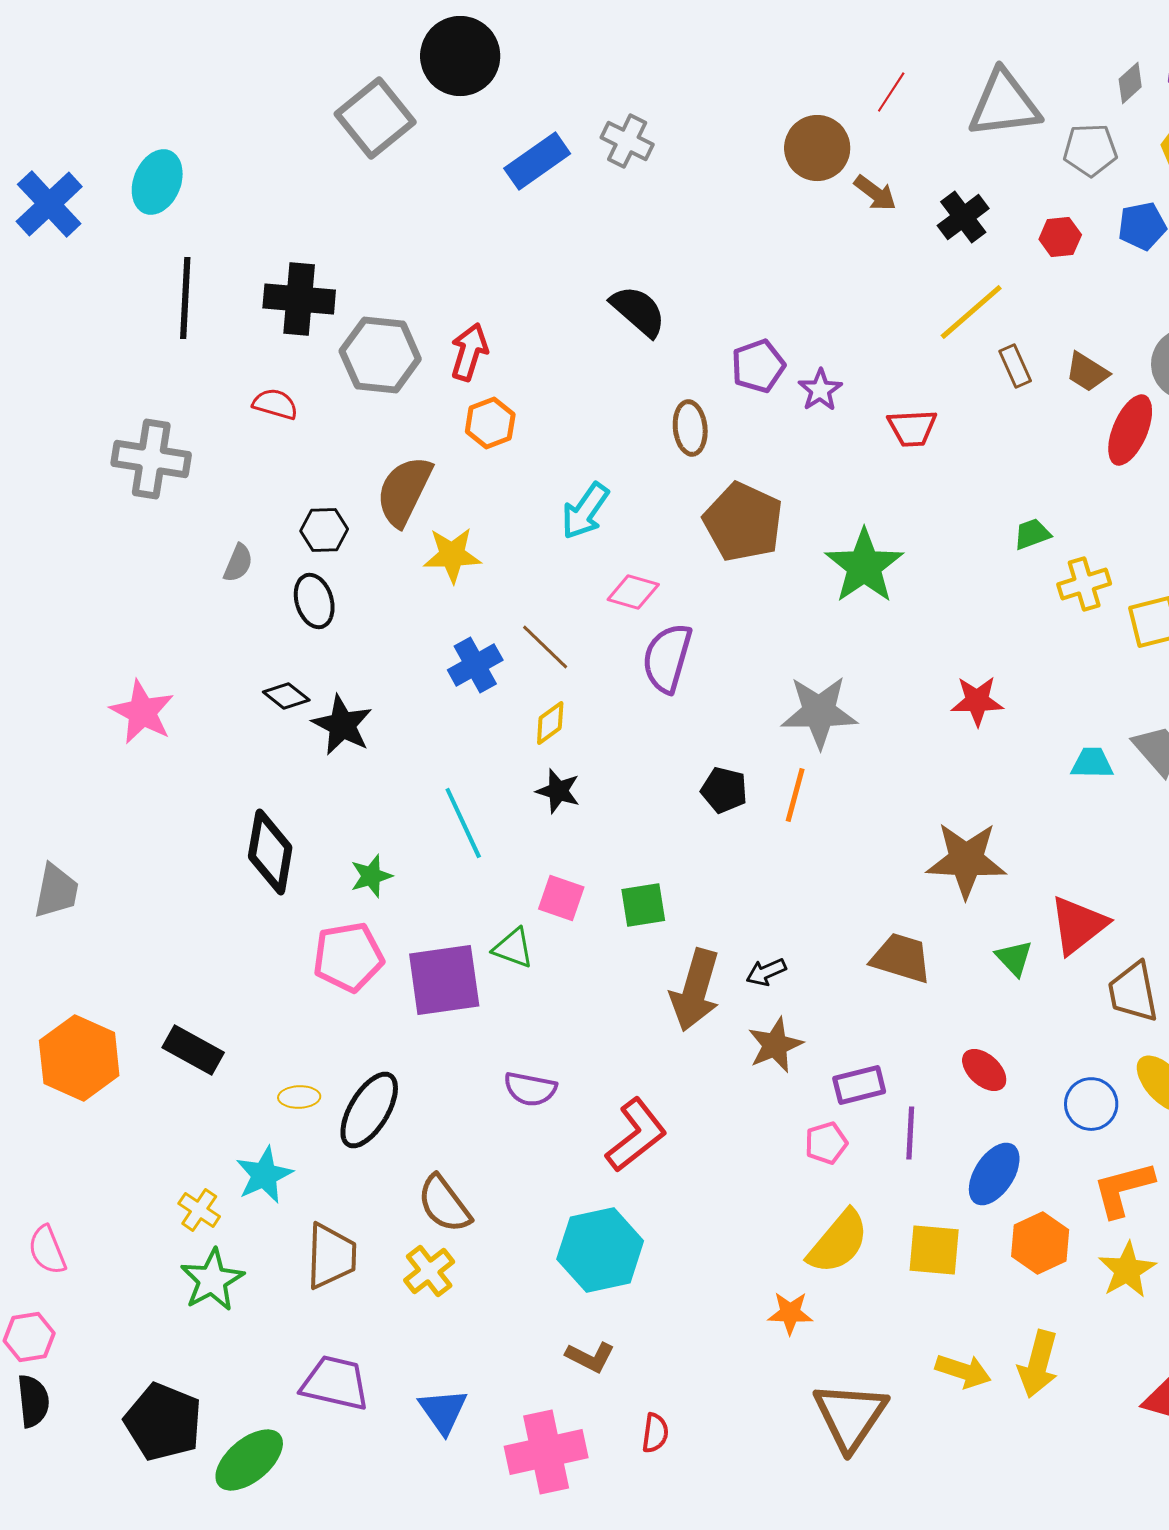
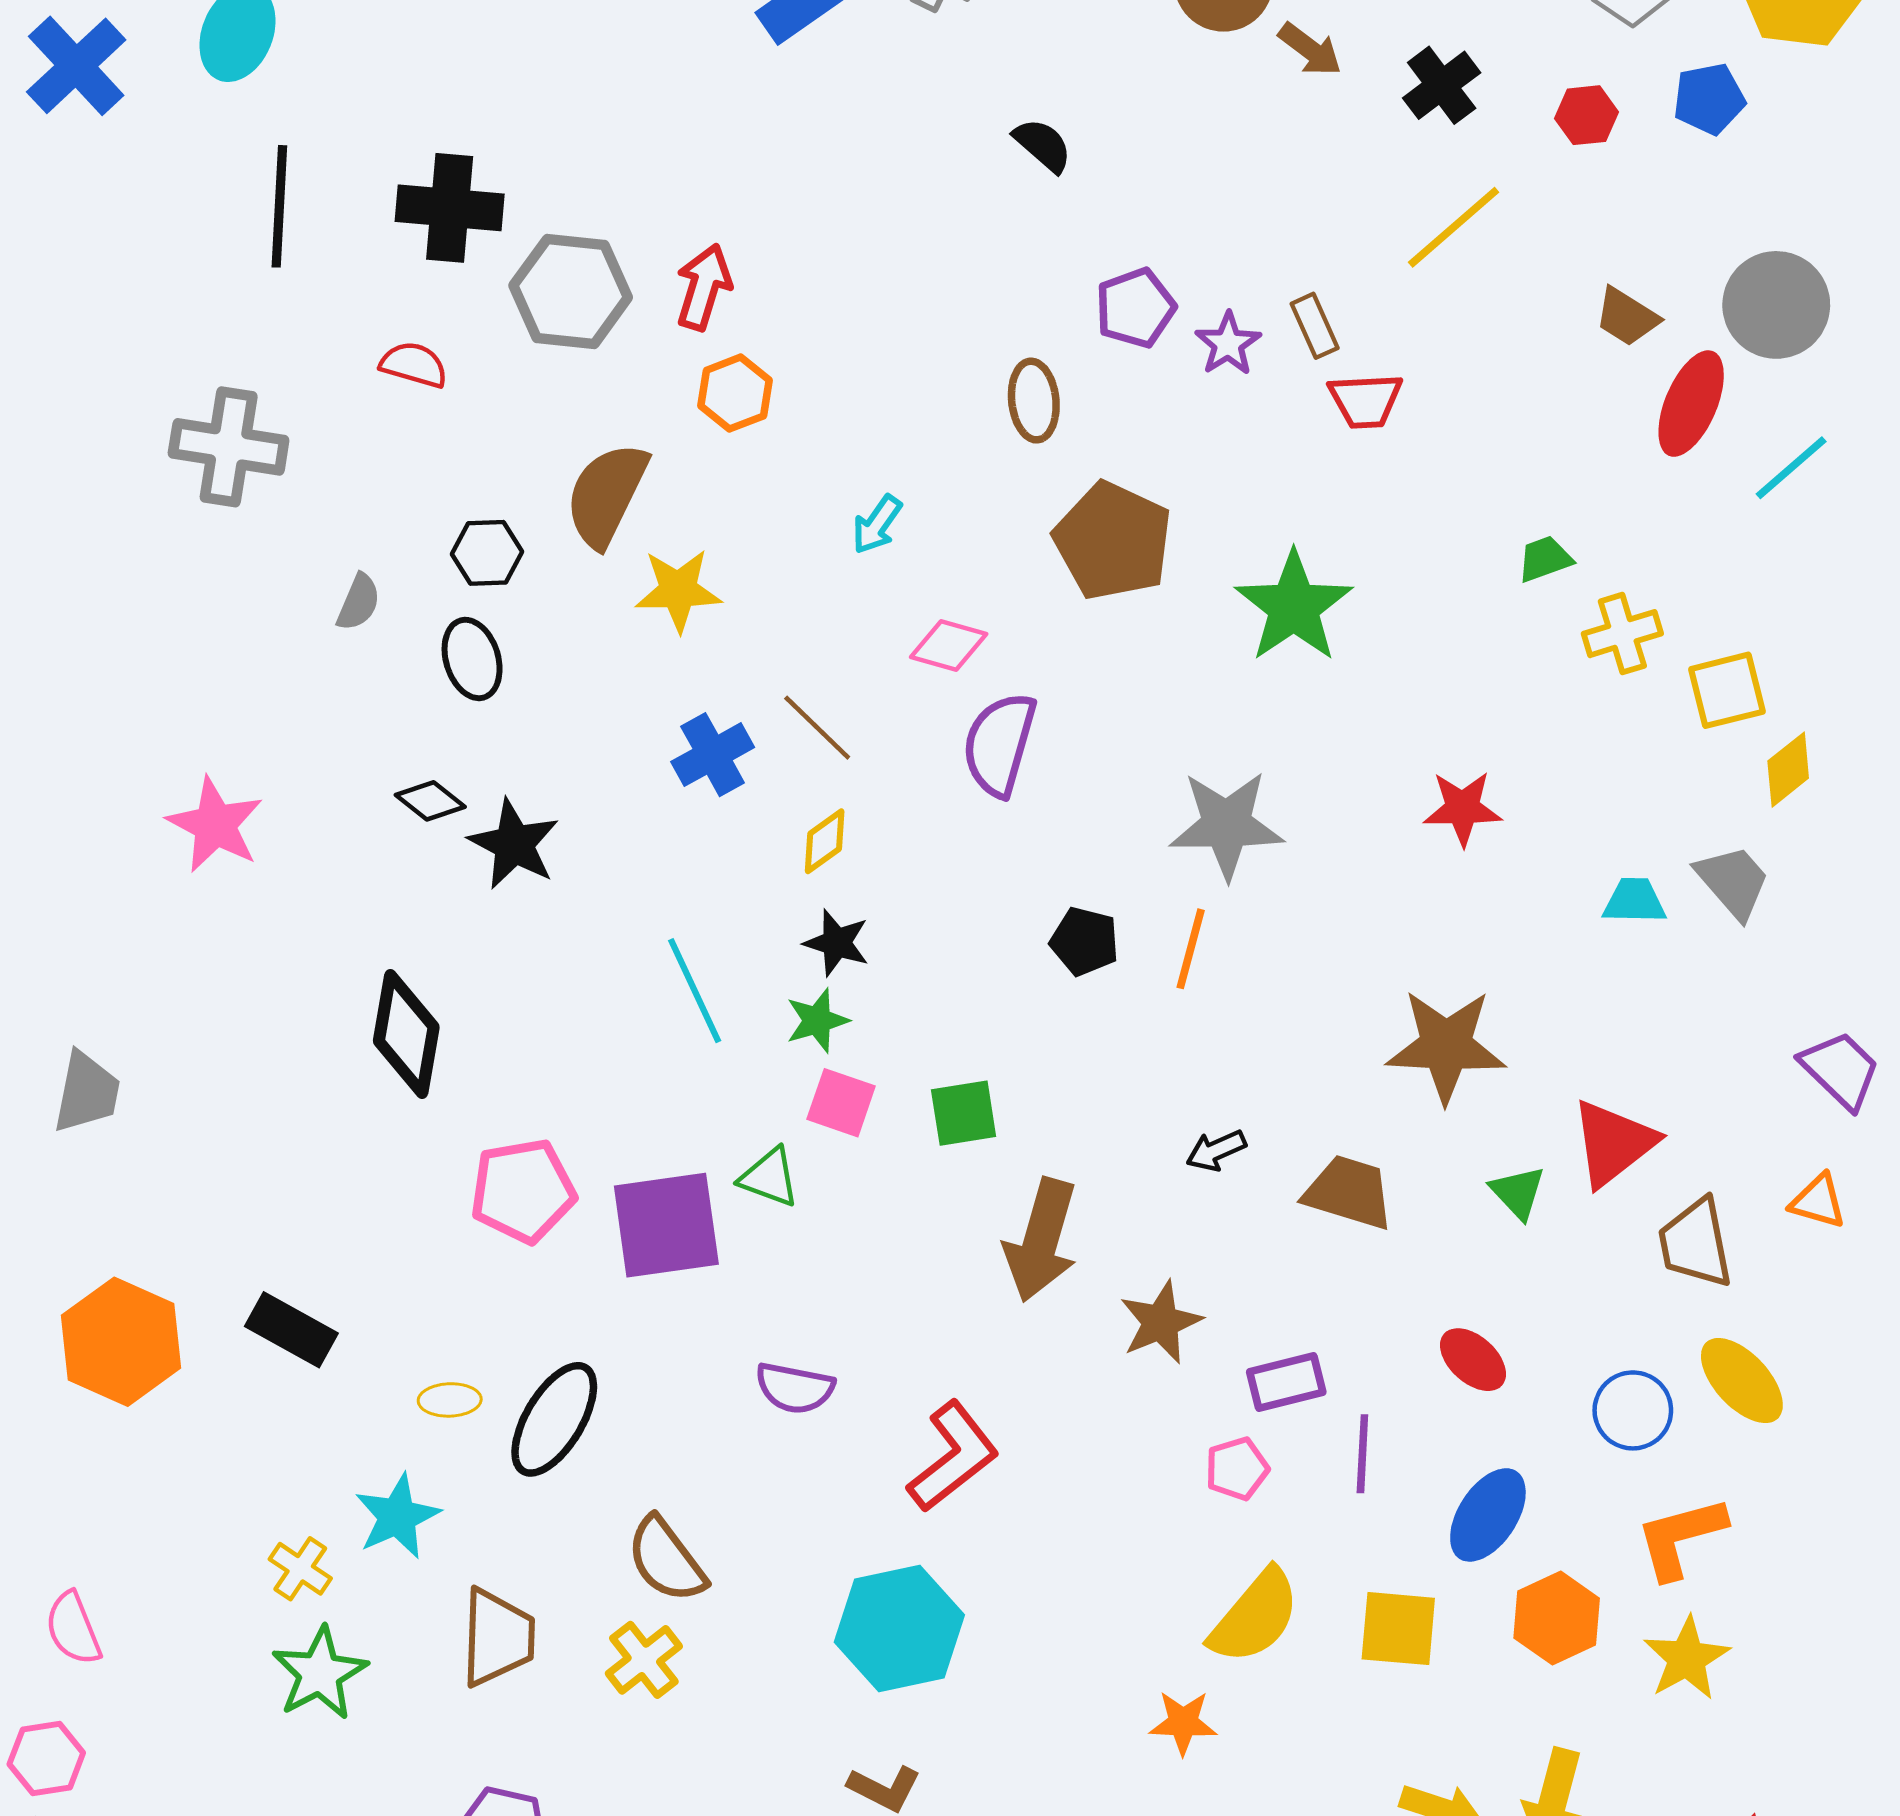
black semicircle: (638, 311) -> (1043, 145), moved, size x0.7
brown rectangle: (1015, 366) -> (1315, 326), moved
cyan arrow: (585, 511) -> (877, 525), size x0.7
green star: (371, 876) -> (817, 1021), moved
black arrow: (766, 972) -> (1216, 1150), moved

